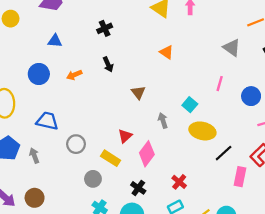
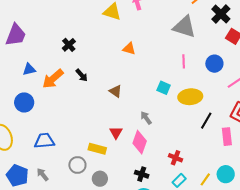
gray triangle: (232, 48) -> (184, 27), size x1.4
orange arrow: (74, 75) -> (53, 79), moved, size x1.6
gray arrow: (163, 121) -> (146, 118), moved
yellow ellipse: (202, 131) -> (190, 97), moved
gray circle: (76, 144) -> (77, 165), moved
yellow rectangle: (111, 158) -> (97, 149), moved

